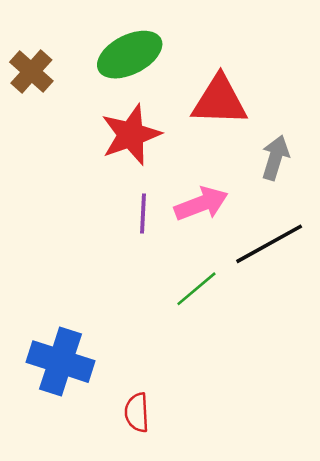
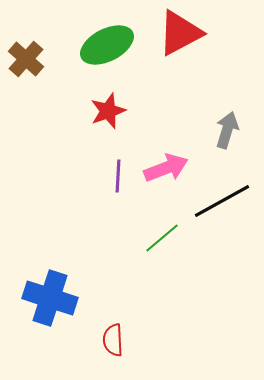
red triangle: (219, 101) -> (180, 33), moved, turned -30
red star: (131, 135) -> (108, 111), size x0.7

